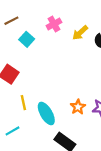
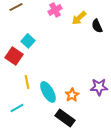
cyan square: (27, 39) -> (28, 41), moved
orange star: (78, 107) -> (72, 95), moved

